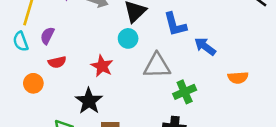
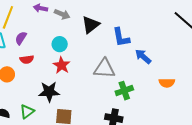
cyan circle: (128, 38) -> (60, 44), moved
black star: (89, 101) -> (49, 92), turned 30

